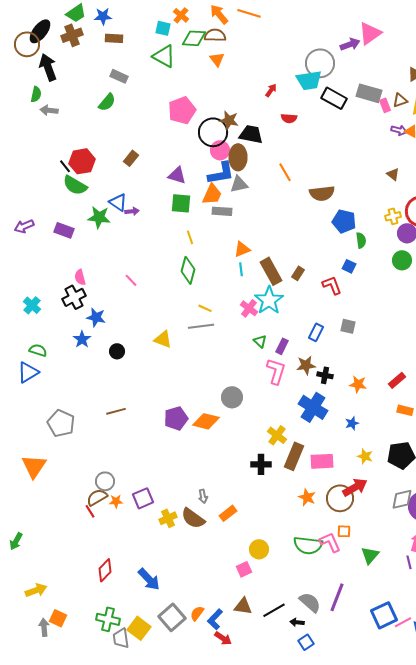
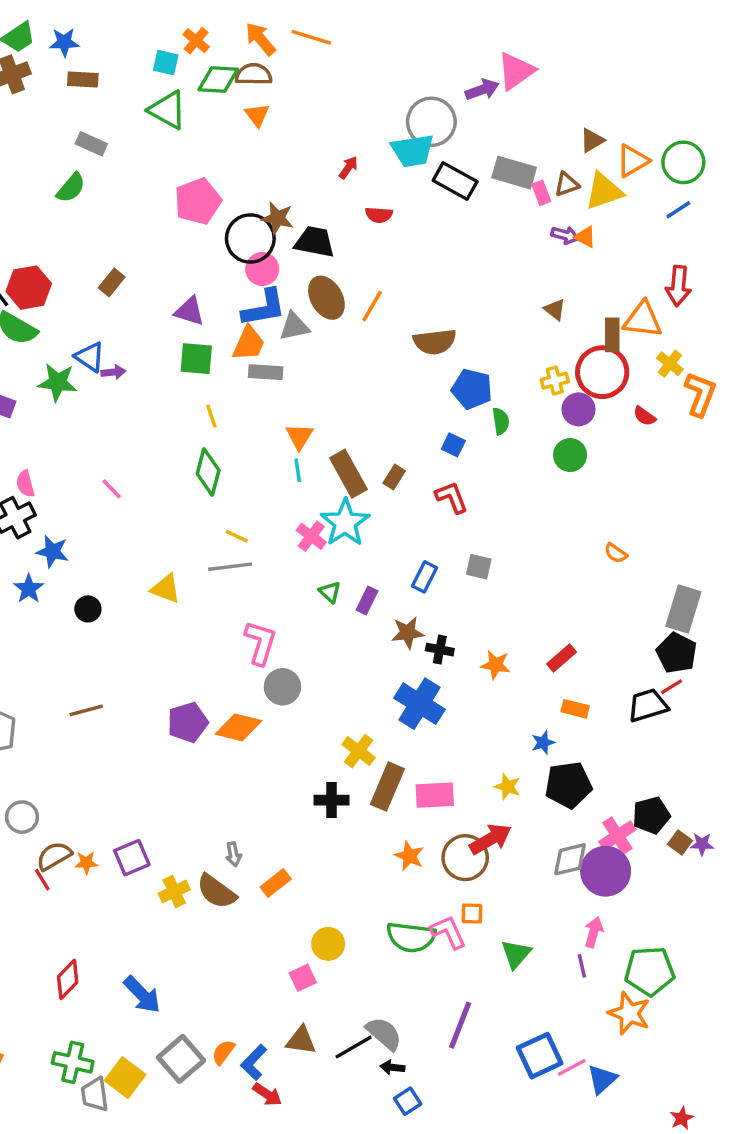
brown ellipse: (238, 157) -> (326, 298), moved, turned -30
orange line: (285, 172) -> (372, 306), turned 60
orange triangle: (242, 249) -> (299, 436), turned -36
blue square: (349, 266) -> (453, 445), moved
pink L-shape: (276, 371) -> (260, 643), moved
blue star: (352, 423) -> (543, 743), moved
gray circle: (105, 481) -> (22, 817), moved
gray semicircle: (310, 602) -> (384, 1034), moved

